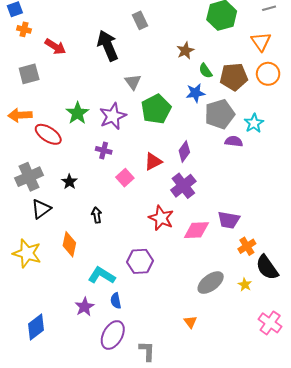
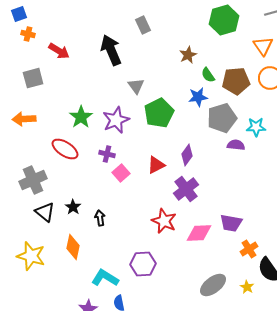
cyan star: (254, 123) -> (256, 127), turned 30
red ellipse: (48, 134) -> (65, 149), moved
pink square: (125, 178) -> (121, 173), moved
black star: (69, 182) -> (73, 207), moved
black triangle: (41, 209) -> (45, 212), turned -45

